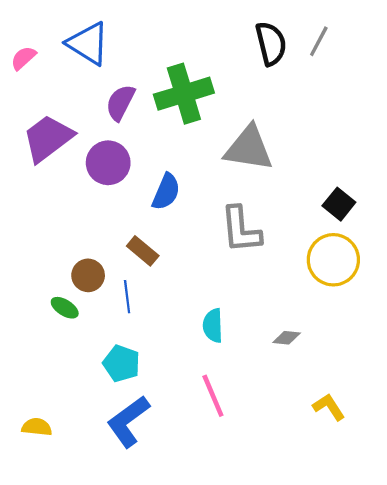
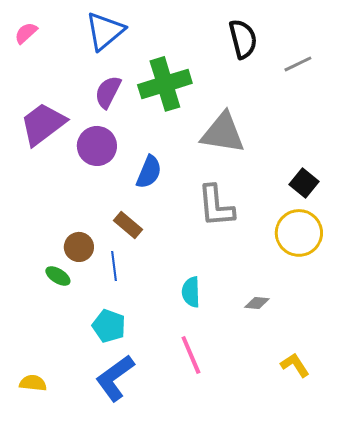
gray line: (319, 41) -> (298, 64), moved, turned 36
blue triangle: (88, 43) -> (105, 31), moved, turned 48
pink semicircle: (23, 58) -> (26, 33), moved

